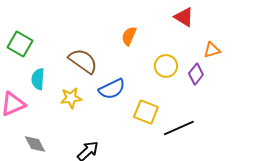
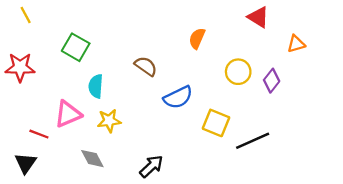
orange triangle: (212, 50) -> (296, 44), moved
brown semicircle: (83, 61) -> (146, 66), size x0.7
yellow star: (71, 98) -> (109, 121), moved

